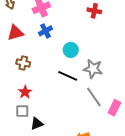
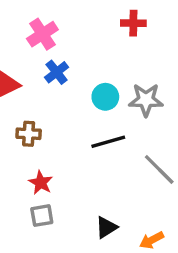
gray star: (93, 69) -> (146, 100), moved
black line: (68, 76) -> (108, 142), turned -30
black triangle: (37, 124) -> (106, 227), moved

